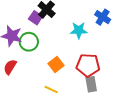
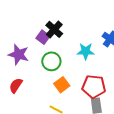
green circle: (29, 42) -> (51, 61), moved

